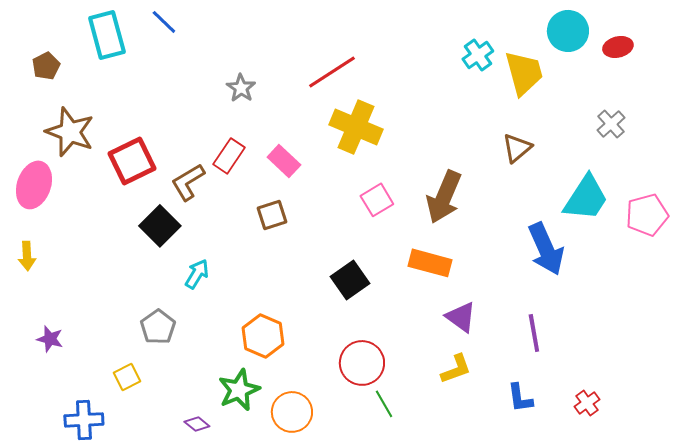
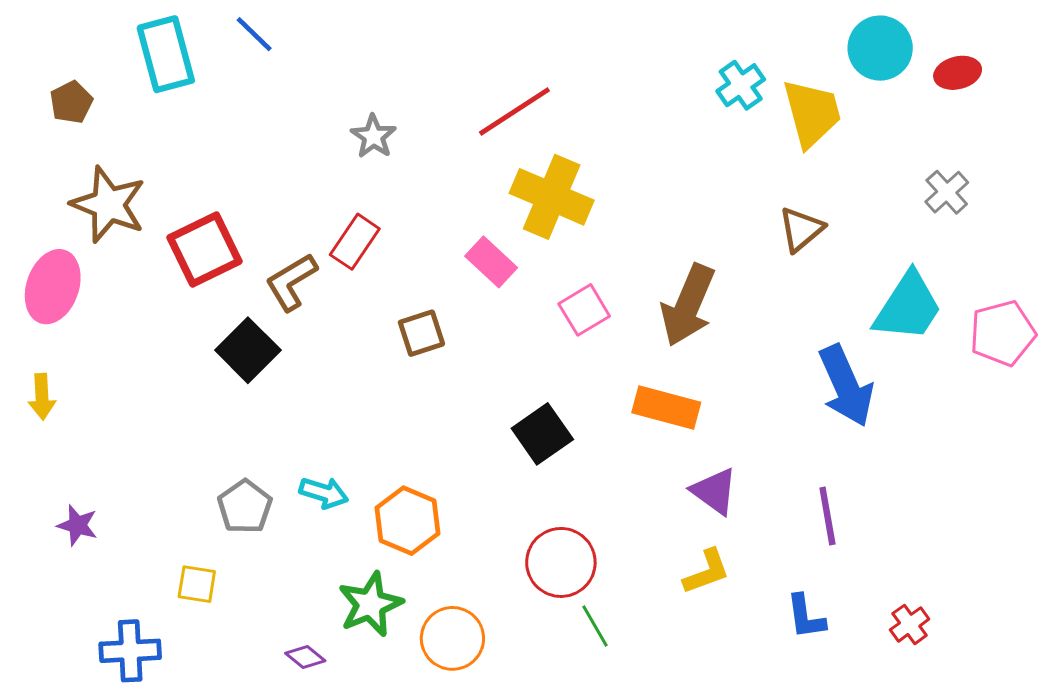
pink rectangle: (284, 161) -> (491, 262), moved
cyan arrow: (197, 274) -> (324, 493), moved, turned 76
yellow square: (127, 377) -> (197, 584), turned 36

